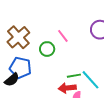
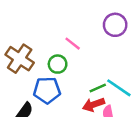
blue pentagon: (20, 68) -> (47, 90), moved

